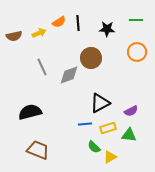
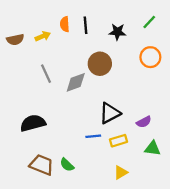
green line: (136, 20) -> (149, 22), turned -48
orange semicircle: (59, 22) -> (65, 24), turned 120
green triangle: (129, 135) -> (153, 148), moved
green semicircle: (94, 147) -> (67, 165), moved

